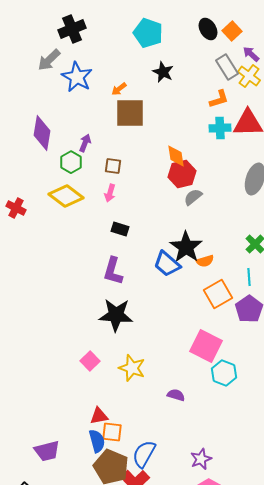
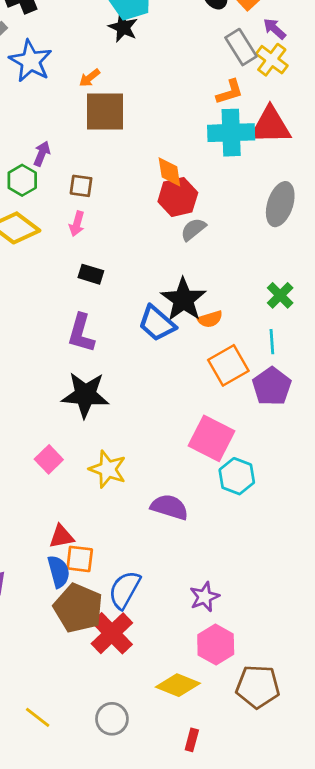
black star: (163, 72) -> (123, 27), moved
cyan cross: (220, 128) -> (231, 133), size x1.5
purple semicircle: (176, 395) -> (169, 507), size x1.5

